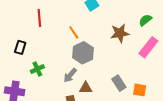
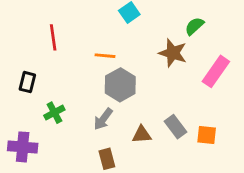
green semicircle: (145, 20) -> (194, 26), moved
orange line: (74, 32) -> (105, 56), turned -48
brown star: (120, 33) -> (173, 53), turned 30
brown triangle: (86, 88) -> (142, 135), moved

